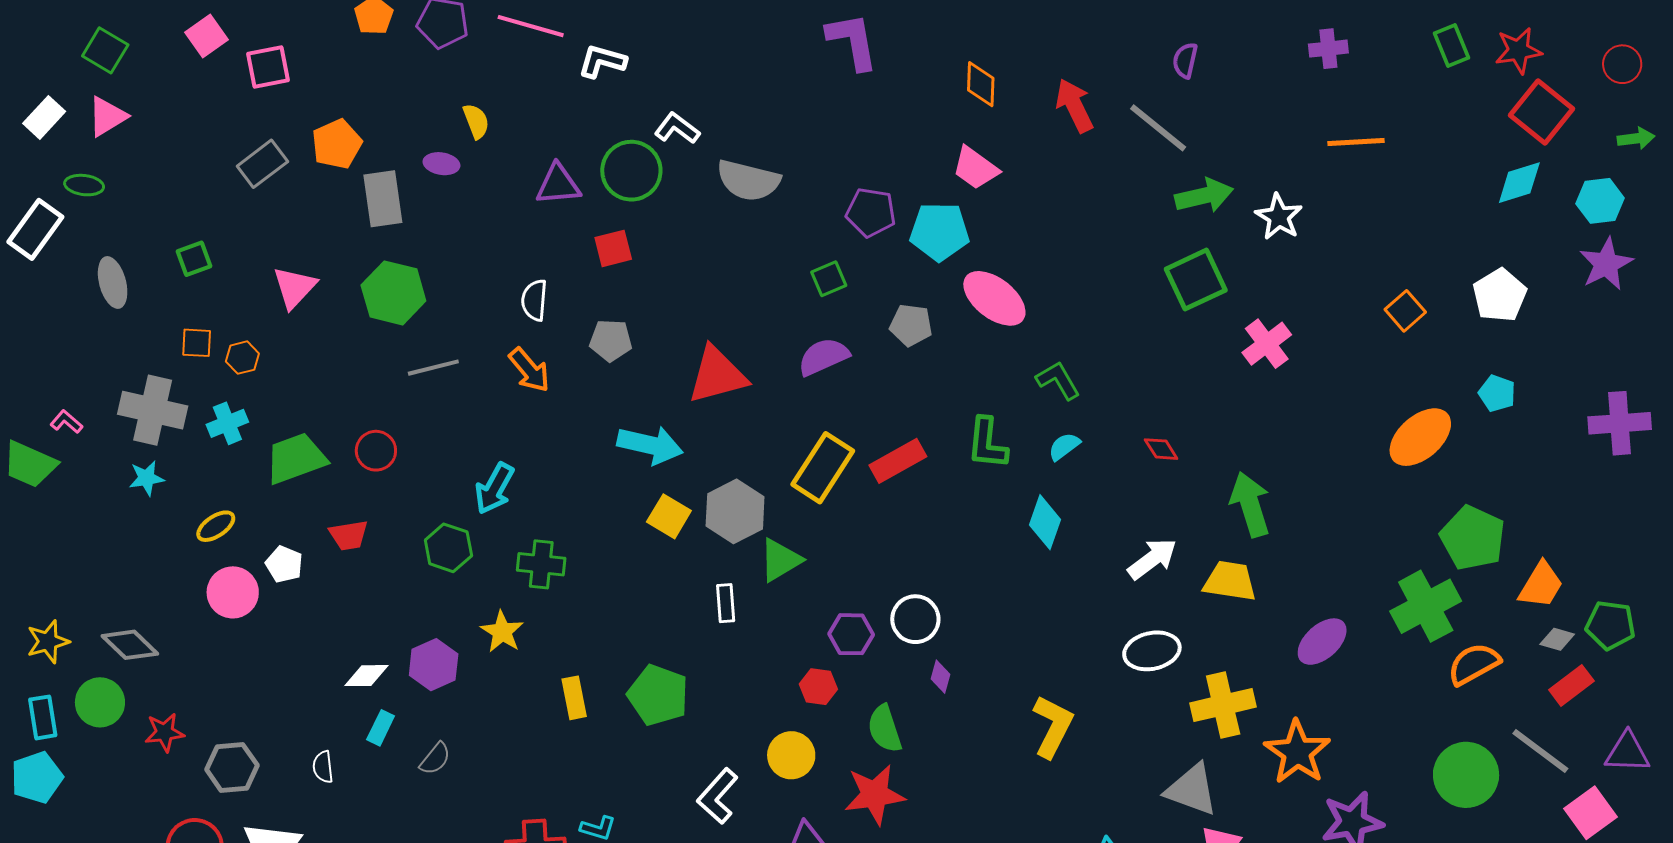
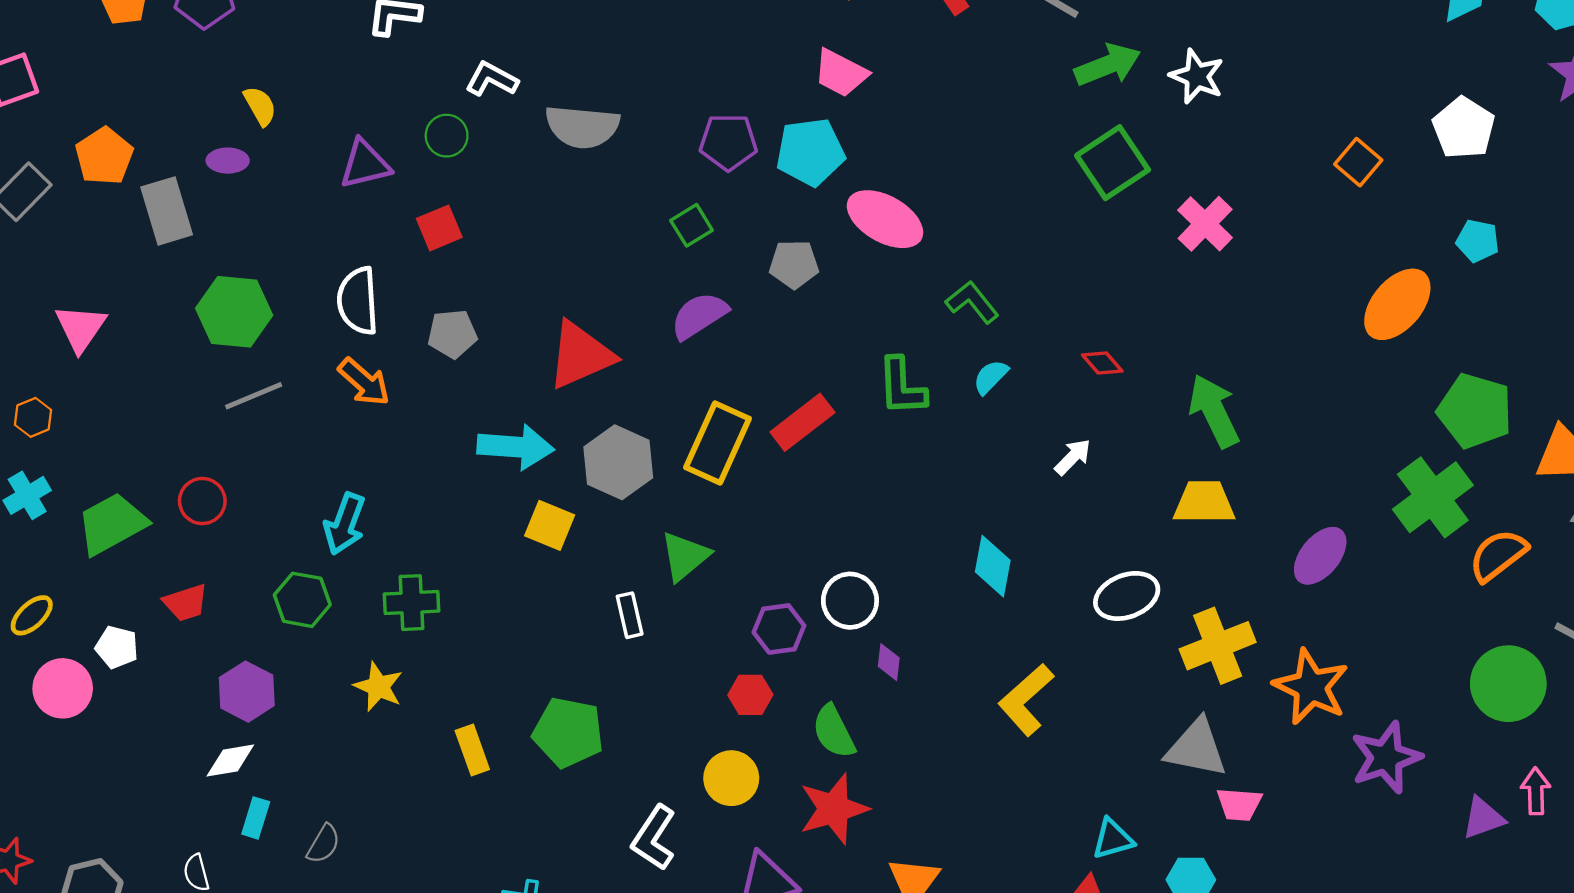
green circle: (631, 171) -> (447, 136), size x0.6
green hexagon: (393, 293) -> (234, 312), moved
white semicircle: (534, 300) -> (358, 301), size x1.4
gray hexagon: (735, 511) -> (618, 462), moved
cyan diamond: (1045, 522) -> (993, 566), moved
white arrow: (1152, 559) -> (1073, 457), moved, size x0.7
purple hexagon: (434, 665) -> (247, 692), moved
yellow L-shape: (1053, 726) -> (1026, 700), turned -150

